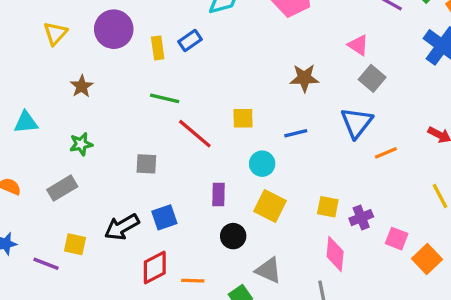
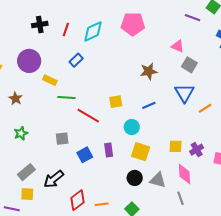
yellow rectangle: (158, 48) -> (50, 80), moved, turned -48
gray rectangle: (62, 188) -> (26, 172), moved
blue square: (164, 217) -> (85, 155), moved
black circle: (233, 236) -> (135, 178), moved
gray triangle: (268, 270) -> (158, 180), moved

